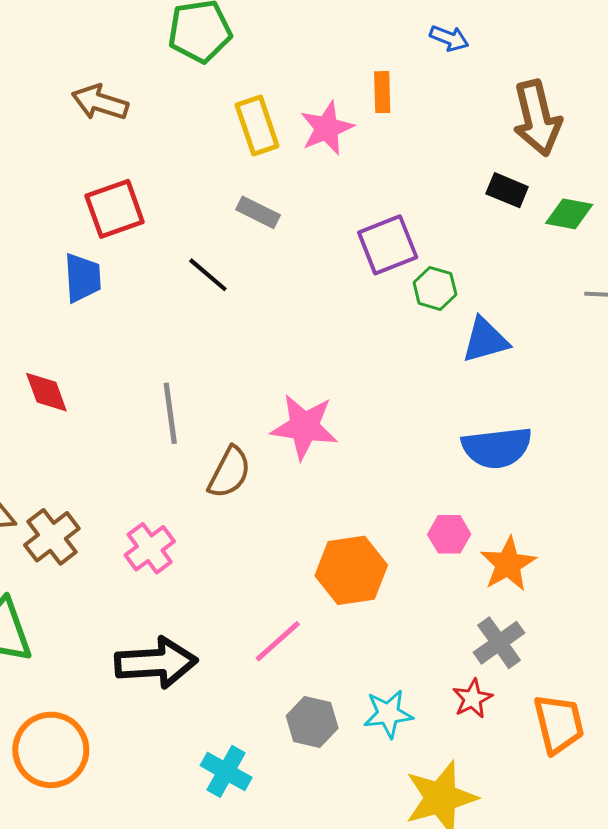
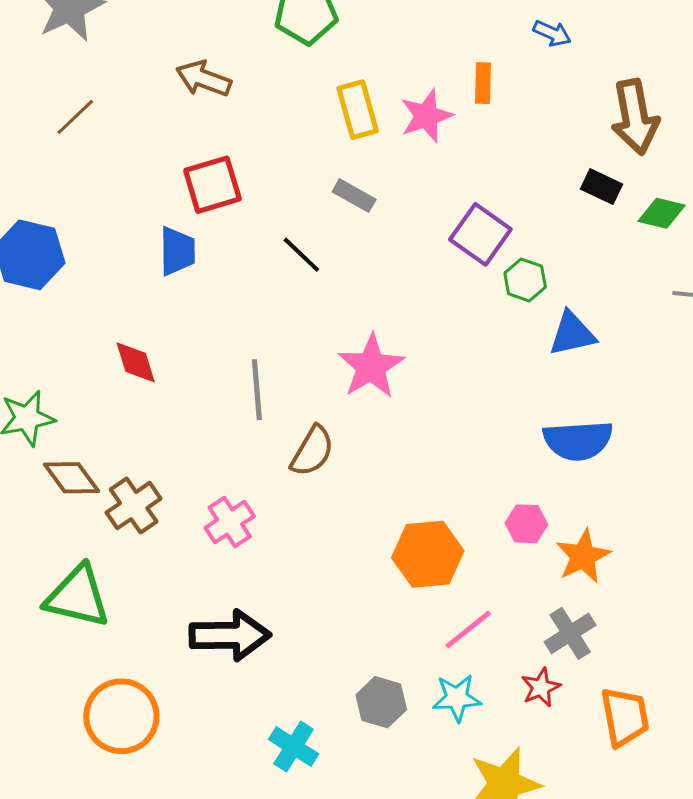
purple square: (388, 245) -> (480, 234), turned -36
pink star: (304, 427) -> (371, 366), moved, turned 30
pink line: (278, 641) -> (468, 630), moved

